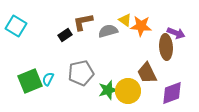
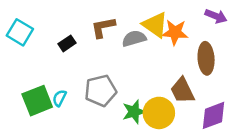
yellow triangle: (125, 20) -> (155, 25), size x1.6
purple arrow: (176, 33) -> (216, 16), moved
black rectangle: (65, 35) -> (67, 43), moved

